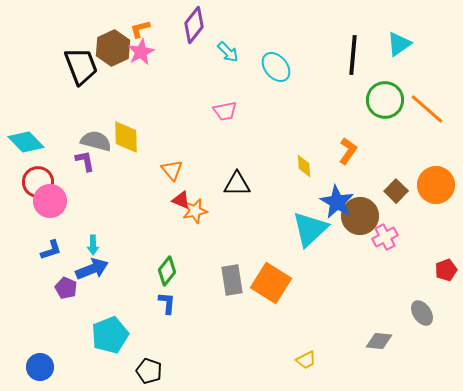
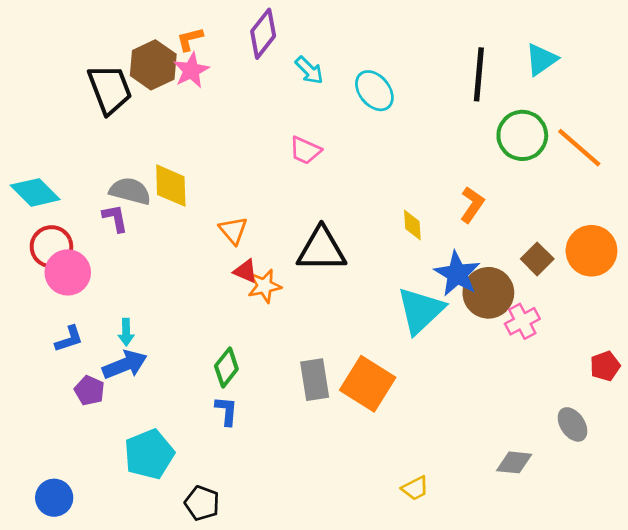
pink trapezoid: (225, 111) -> (305, 150), turned 35
black triangle: (237, 184) -> (321, 249), size x1.4

